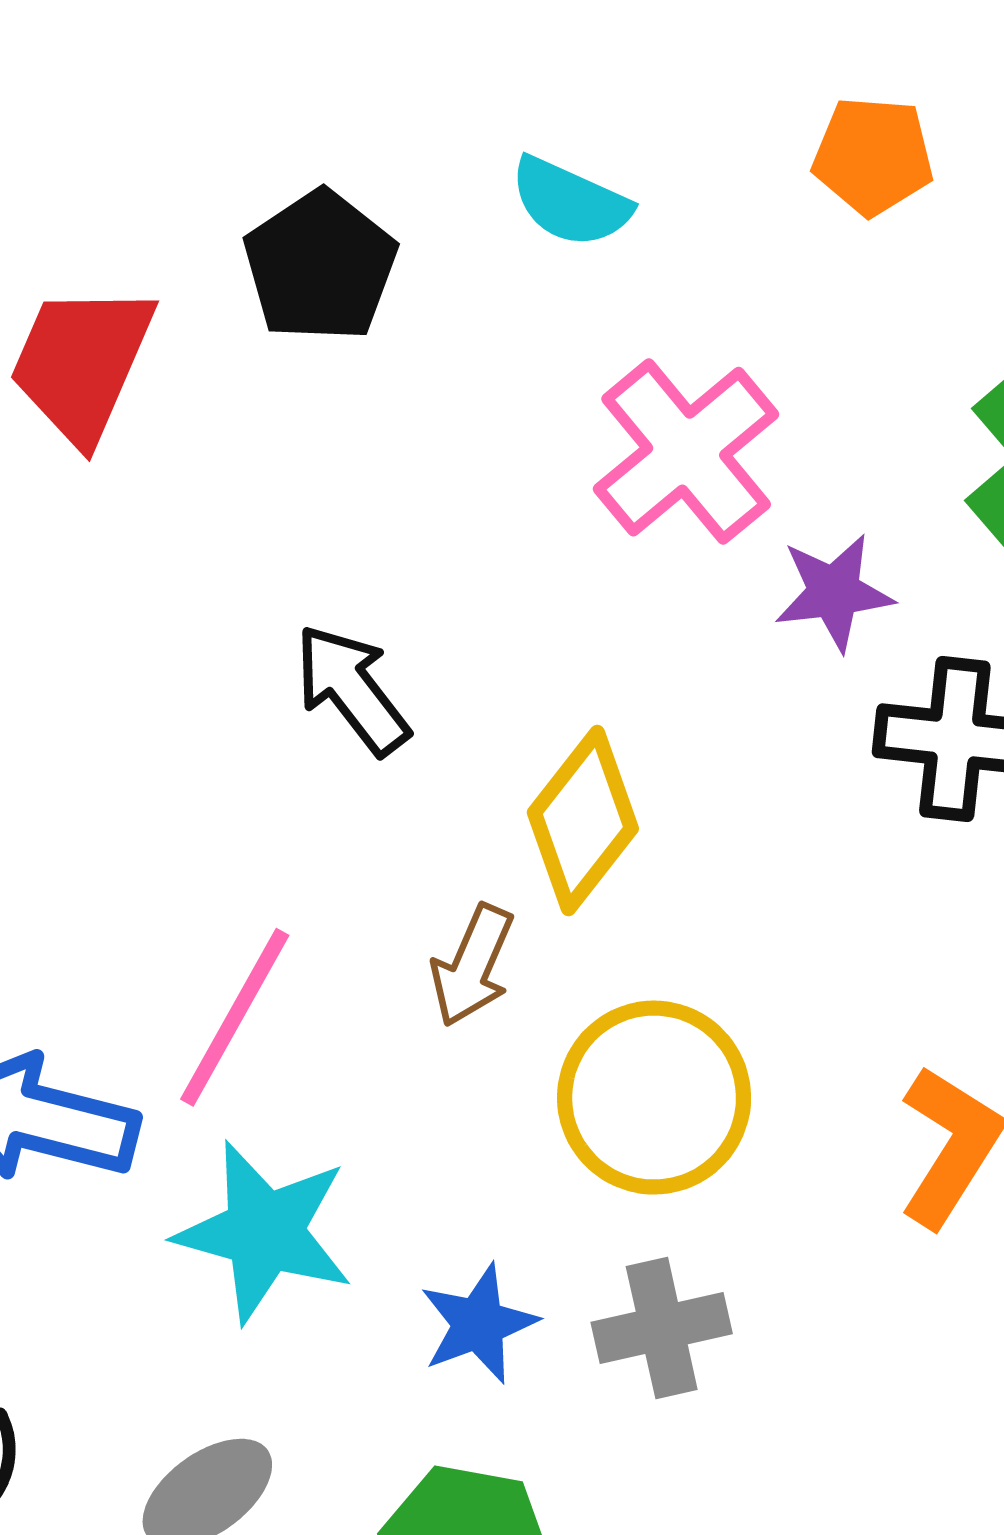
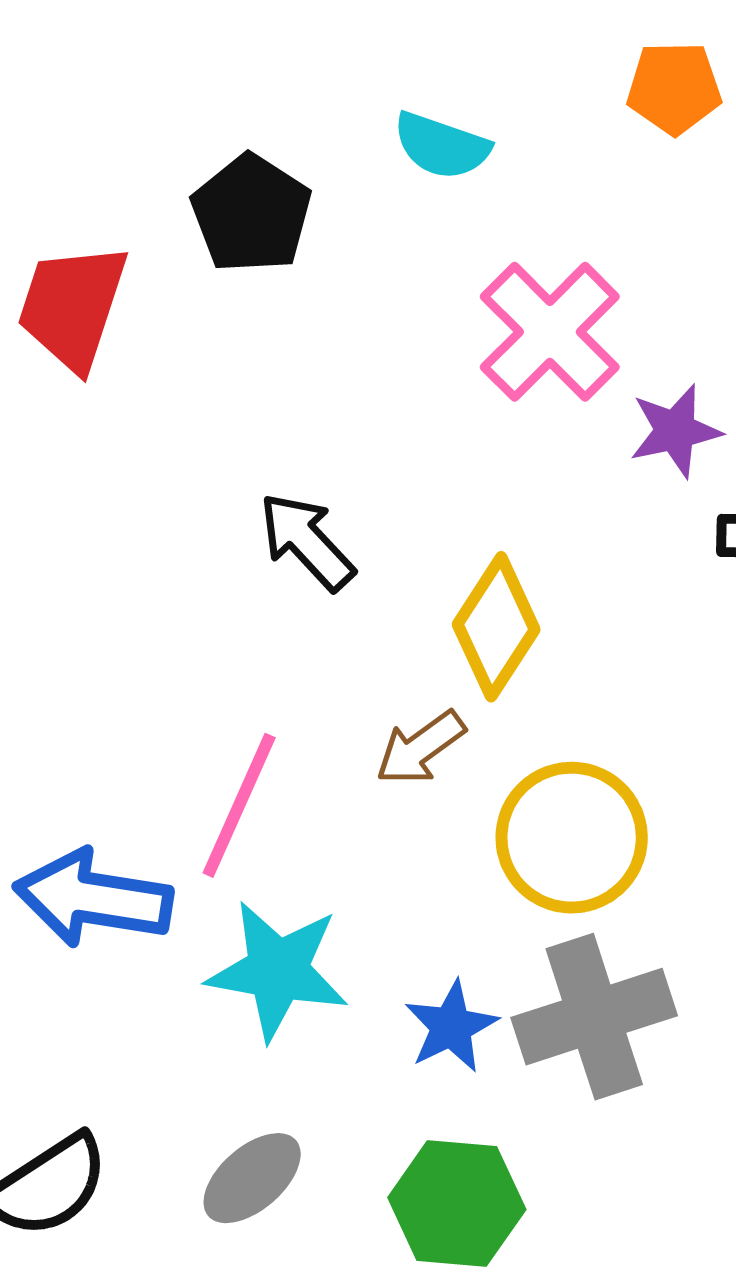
brown arrow: (472, 966) -> (421, 748), turned 36
gray cross: (662, 1328) -> (594, 1017), size x1.5

